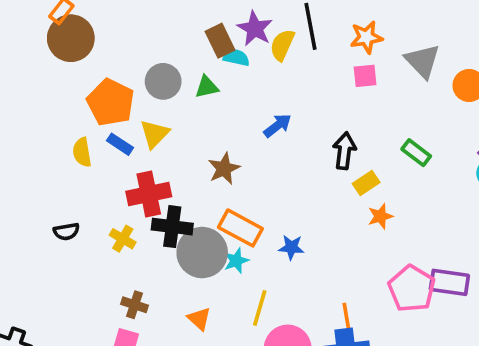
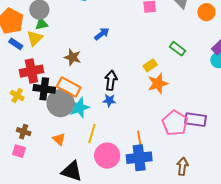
green triangle: (207, 87) -> (42, 24), moved
black arrow: (344, 151) -> (111, 80), moved
brown star: (224, 169) -> (73, 57), turned -30
orange star: (380, 216) -> (158, 83), size x1.5
orange rectangle: (240, 228) -> (69, 87), moved
cyan star: (236, 261) -> (79, 108), size x1.5

